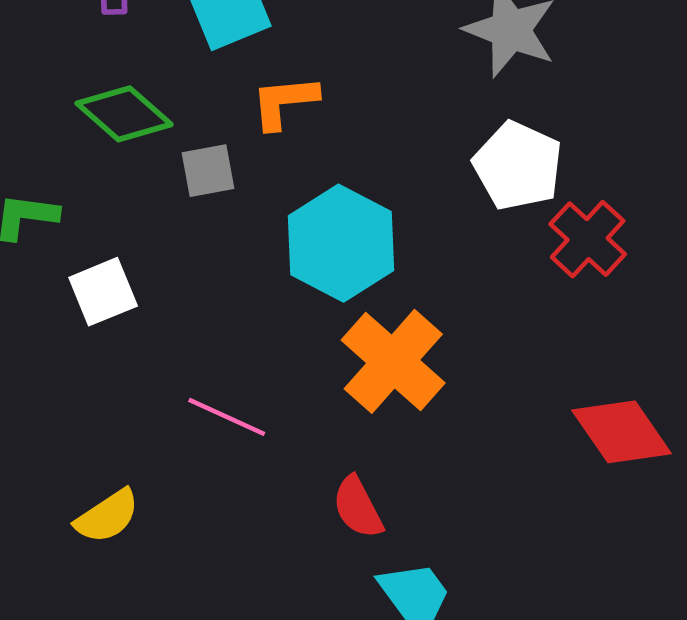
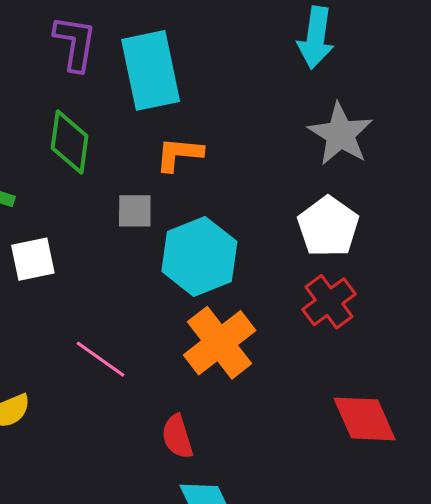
green diamond: (124, 114) -> (70, 142), turned 46
gray square: (208, 171) -> (135, 211), moved
red cross: (588, 239) -> (329, 302), moved

